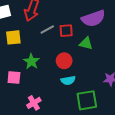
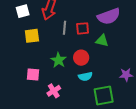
gray line: (47, 30) -> (65, 28), turned -56
green star: (31, 62) -> (58, 60), moved
pink cross: (34, 103) -> (54, 91), moved

